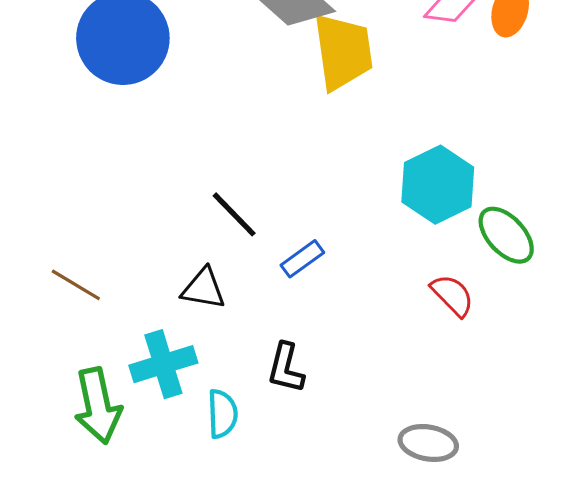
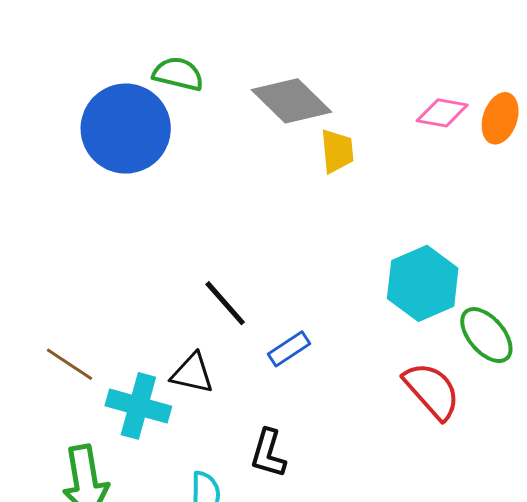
yellow trapezoid: (343, 52) -> (337, 151), size x0.6
red semicircle: (452, 295) -> (432, 391), size x1.4
cyan cross: (163, 364) -> (138, 406), moved, turned 30

